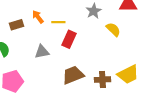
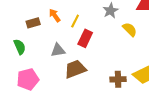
yellow line: (58, 22) -> (75, 21), turned -64
brown trapezoid: (73, 75) -> (75, 69), moved

